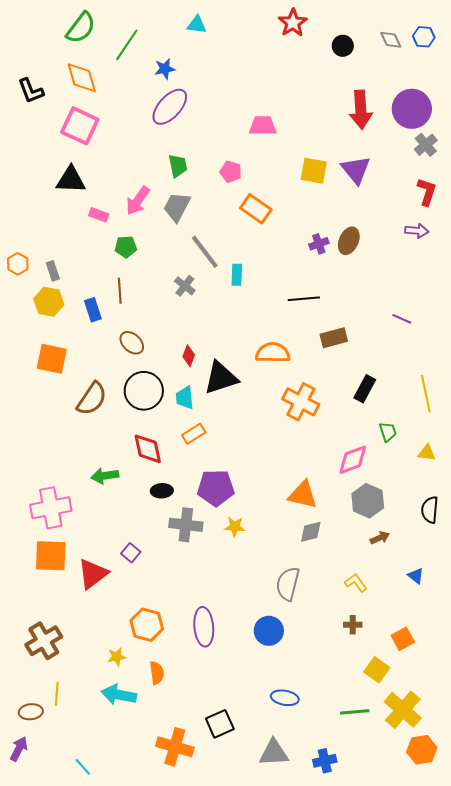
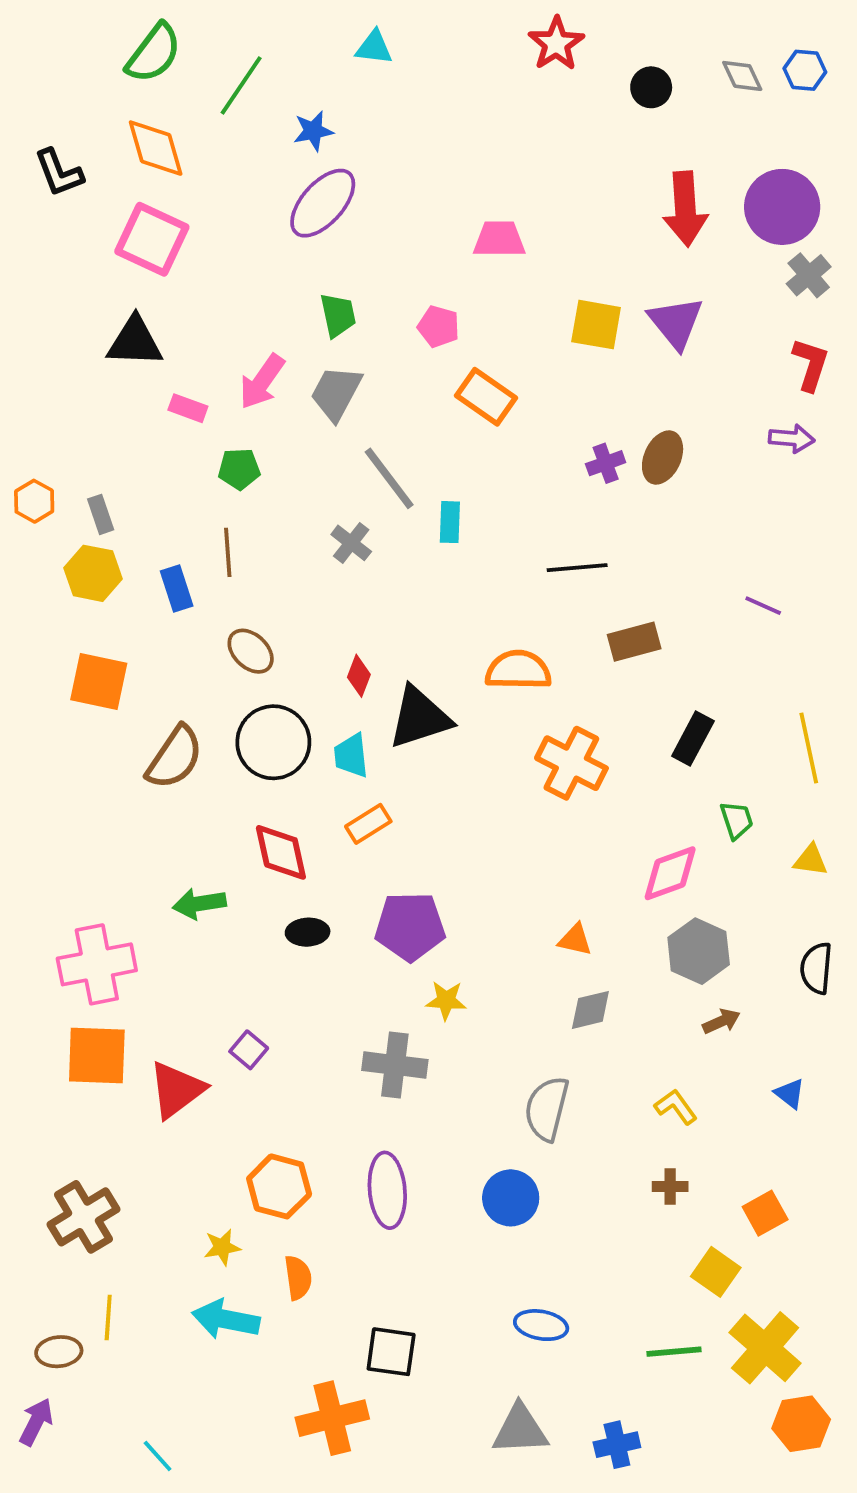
orange triangle: (303, 495) -> (575, 940), size x0.6
gray cross: (186, 525) -> (395, 1065), moved
black square: (220, 724) -> (391, 1352), moved, turned 32
orange cross: (175, 747) -> (332, 1418), turned -30

